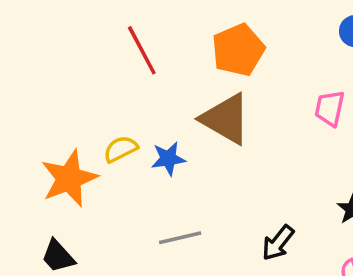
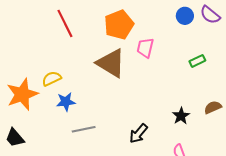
pink trapezoid: (330, 108) -> (145, 48), moved
blue star: (168, 159) -> (66, 102), moved

